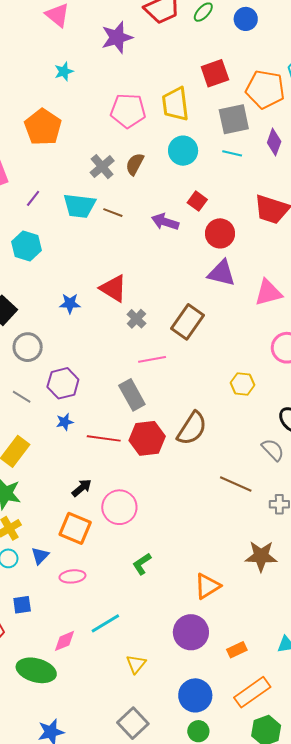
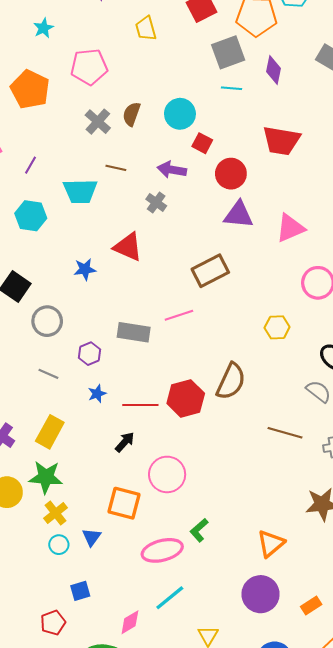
yellow trapezoid: (175, 104) -> (146, 29), moved, size x0.7
pink pentagon: (128, 111) -> (89, 67), moved
cyan circle: (183, 151) -> (180, 114), moved
cyan trapezoid: (79, 206) -> (80, 191), moved
gray cross: (136, 319) -> (156, 202), moved
brown rectangle: (188, 322) -> (210, 271), turned 36
purple hexagon: (63, 383) -> (89, 354), size x0.7
gray rectangle: (132, 395) -> (134, 332), moved, turned -44
black arrow: (82, 488) -> (125, 442), moved
pink ellipse: (72, 576) -> (162, 550), moved, size x1.5

